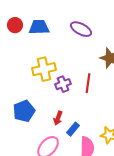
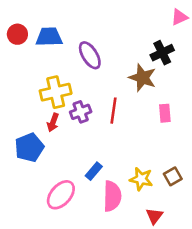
purple ellipse: (81, 29) -> (90, 55), moved, turned 30
red arrow: (58, 118) -> (53, 122), moved

